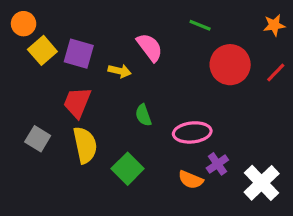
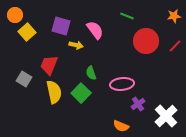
purple square: (79, 54) -> (61, 26), moved
gray square: (38, 139) -> (24, 79), moved
green square: (128, 169) -> (81, 93), moved
orange semicircle: (191, 180) -> (121, 126), moved

